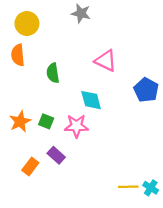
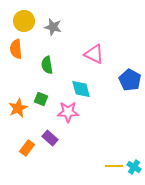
gray star: (81, 13) -> (53, 27), moved
green square: (46, 121) -> (41, 99), moved

